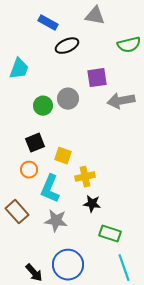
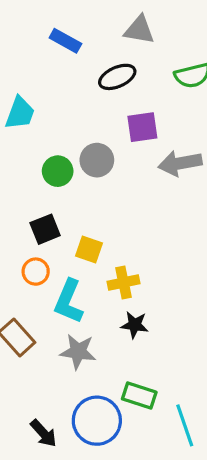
black ellipse: (67, 46) -> (117, 77), moved
green rectangle: (110, 234) -> (139, 396), moved

